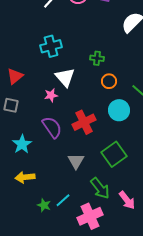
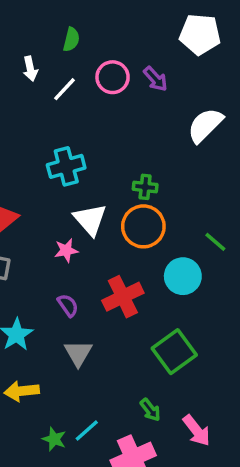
orange circle: (109, 81) -> (143, 226), moved, size x1.6
purple semicircle: (52, 127) -> (68, 305), size x0.6
gray triangle: (76, 161) -> (78, 353), moved
green arrow: (100, 188) -> (150, 410), size x0.6

